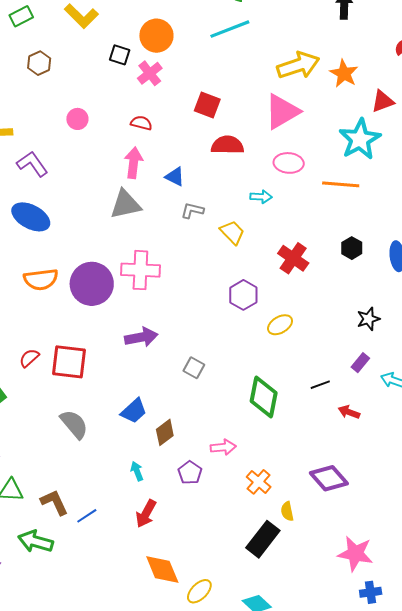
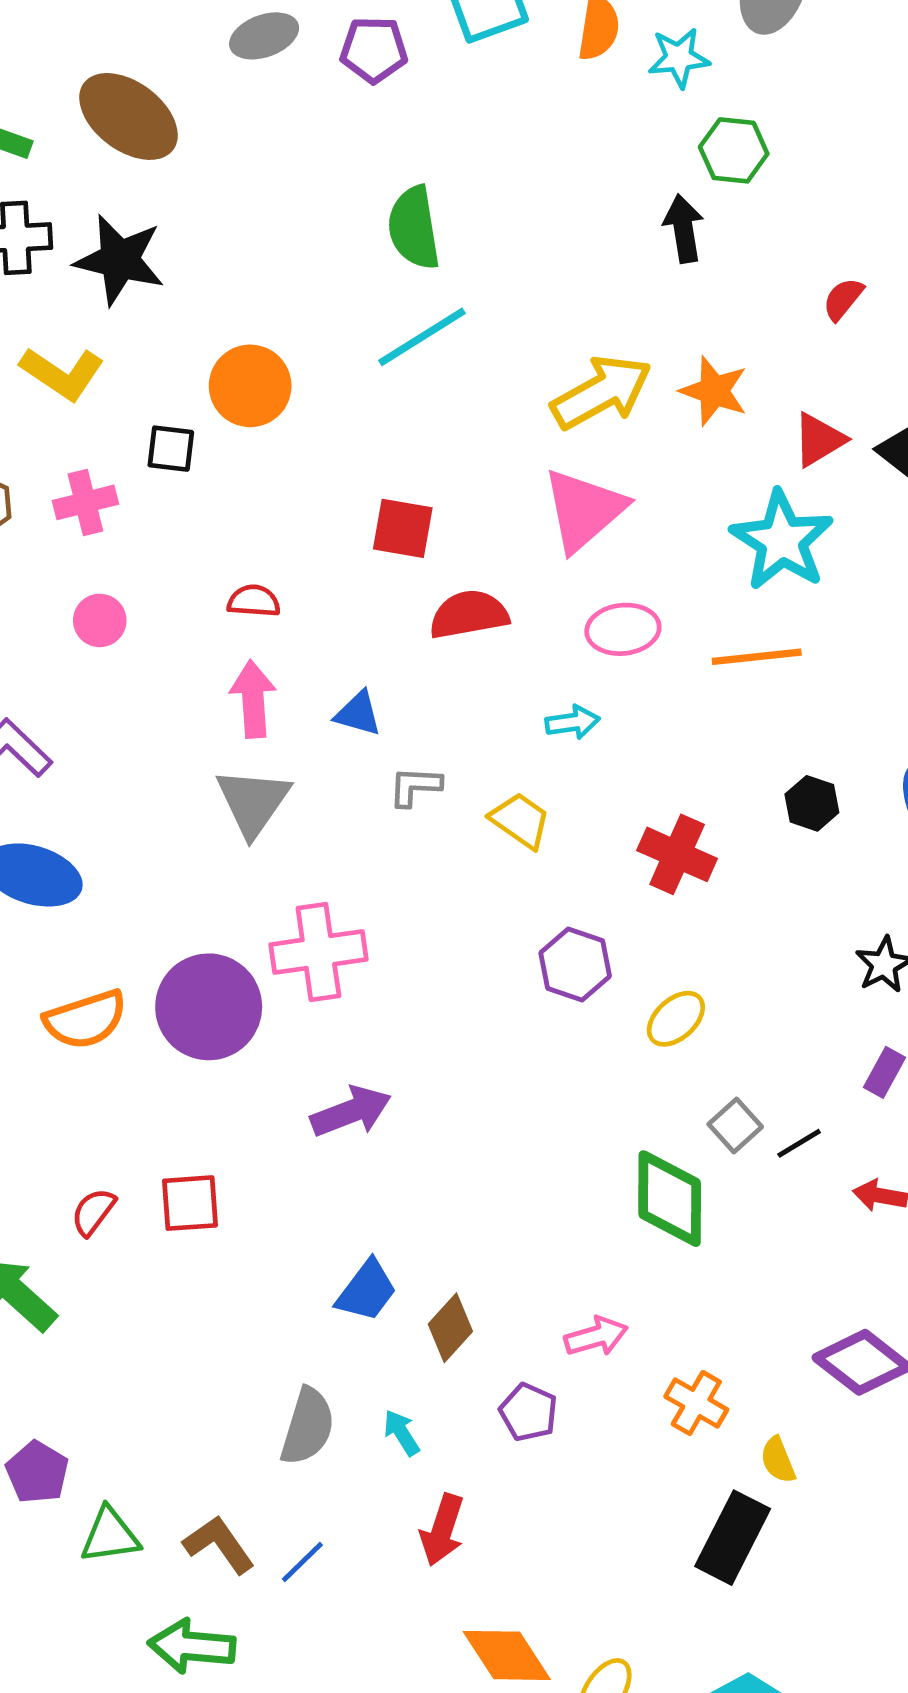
pink cross: (150, 73) -> (85, 502), moved, turned 35
gray triangle: (126, 204) -> (253, 802), turned -32
red square: (69, 362) -> (190, 1203), size x0.7
gray square: (194, 368) -> (735, 1125), moved, turned 30
gray semicircle: (74, 424) -> (308, 1426), moved, turned 68

